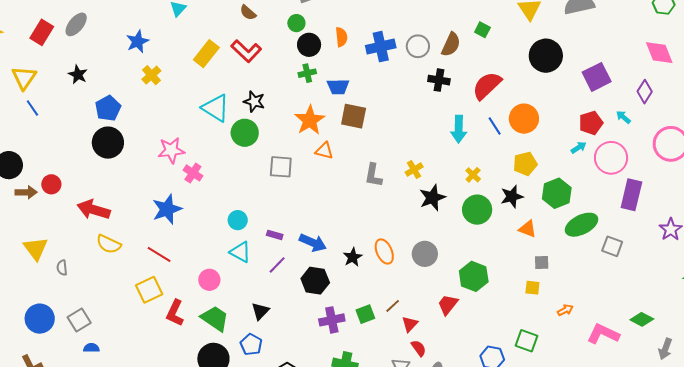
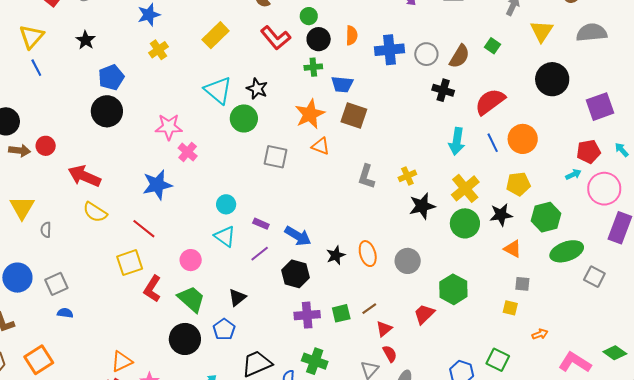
red L-shape: (246, 51) -> (276, 38), moved
yellow cross: (473, 175) -> (465, 188), size x1.8

